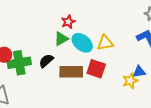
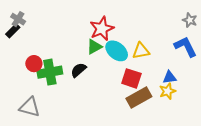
red star: (68, 22) -> (102, 29), size x1.6
brown rectangle: (71, 72) -> (139, 98), moved, turned -30
blue triangle: (139, 72) -> (170, 77), moved

